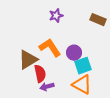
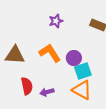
brown triangle: (28, 60) -> (15, 55), moved, turned 35
red semicircle: (40, 74) -> (27, 86), moved

